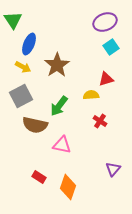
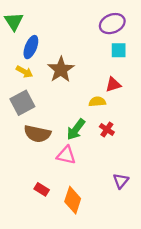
cyan square: (111, 47) -> (119, 50), turned 35
green arrow: (59, 106) -> (76, 129), moved

